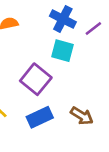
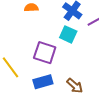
purple square: (36, 79) -> (45, 53), turned -30

